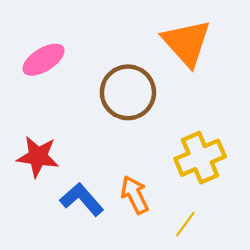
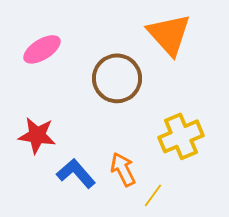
yellow line: (185, 224) -> (153, 195), moved

